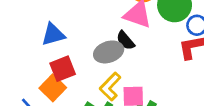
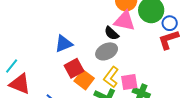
black semicircle: (125, 40) -> (112, 33), moved
orange square: (53, 88) -> (84, 80), moved

